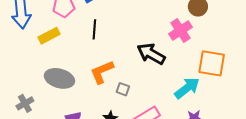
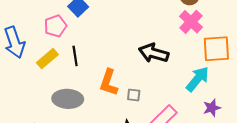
black line: (94, 29) -> (75, 56), moved
pink cross: (181, 30) -> (191, 22), moved
orange L-shape: (102, 72) -> (109, 83), turned -36

